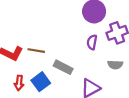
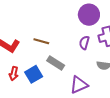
brown line: (36, 51) -> (41, 41), moved

